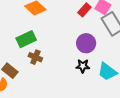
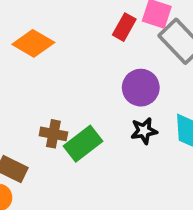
green rectangle: (26, 39) -> (83, 144), moved

